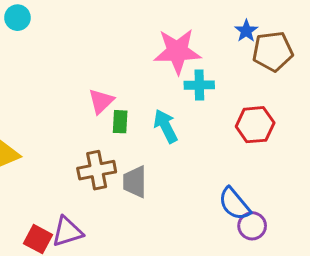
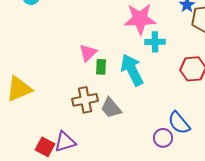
cyan arrow: (166, 126) -> (132, 70), size x1.4
gray trapezoid: (135, 182) -> (111, 108), turned -40
purple circle: (252, 226) -> (163, 138), moved

